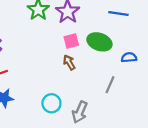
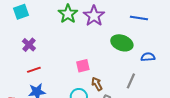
pink square: (71, 41) -> (83, 66), moved
brown arrow: (69, 62) -> (97, 84), moved

